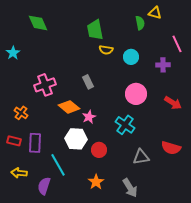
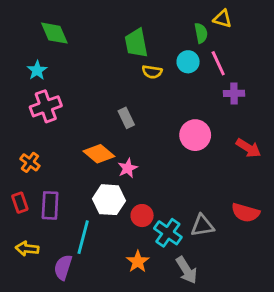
pink line: (177, 44) -> (218, 63), moved
cyan star: (13, 53) -> (37, 70), moved
cyan circle: (131, 57) -> (188, 62), moved
pink cross: (45, 85) -> (46, 106), moved
cyan cross: (125, 125) -> (168, 233), moved
red rectangle: (14, 141) -> (20, 203), turned 56
cyan line: (58, 165) -> (83, 237), turned 45

